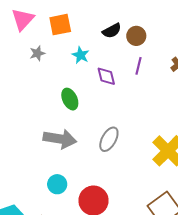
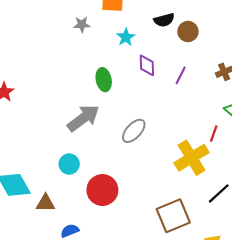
purple line: (139, 66) -> (181, 75), moved
gray arrow: (60, 139) -> (83, 118), turned -60

